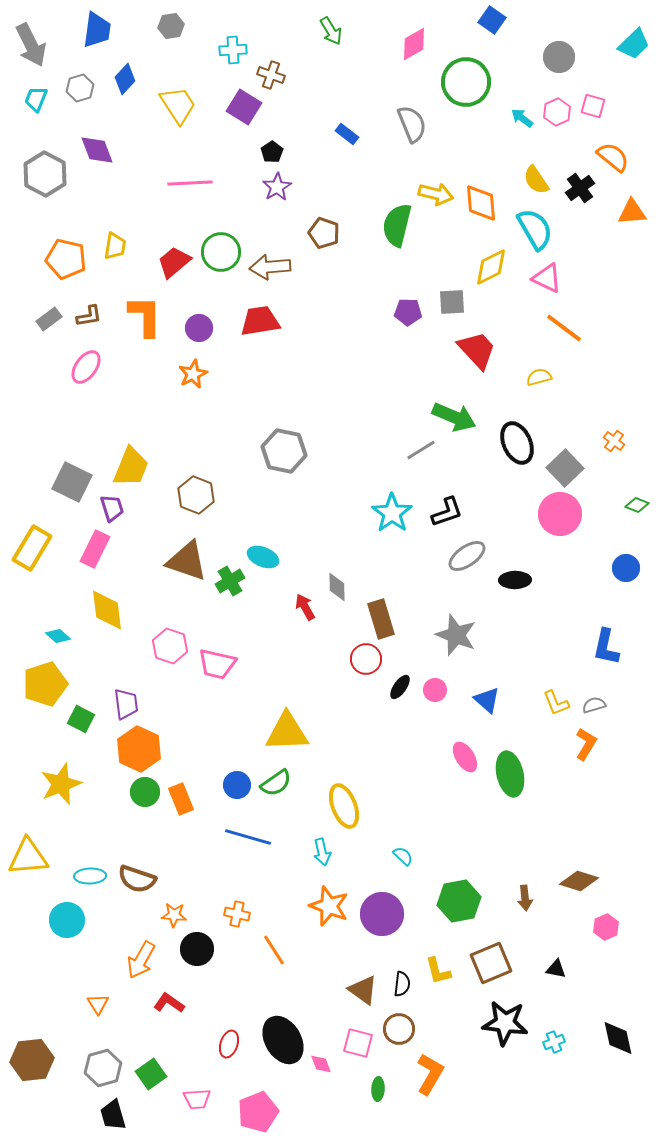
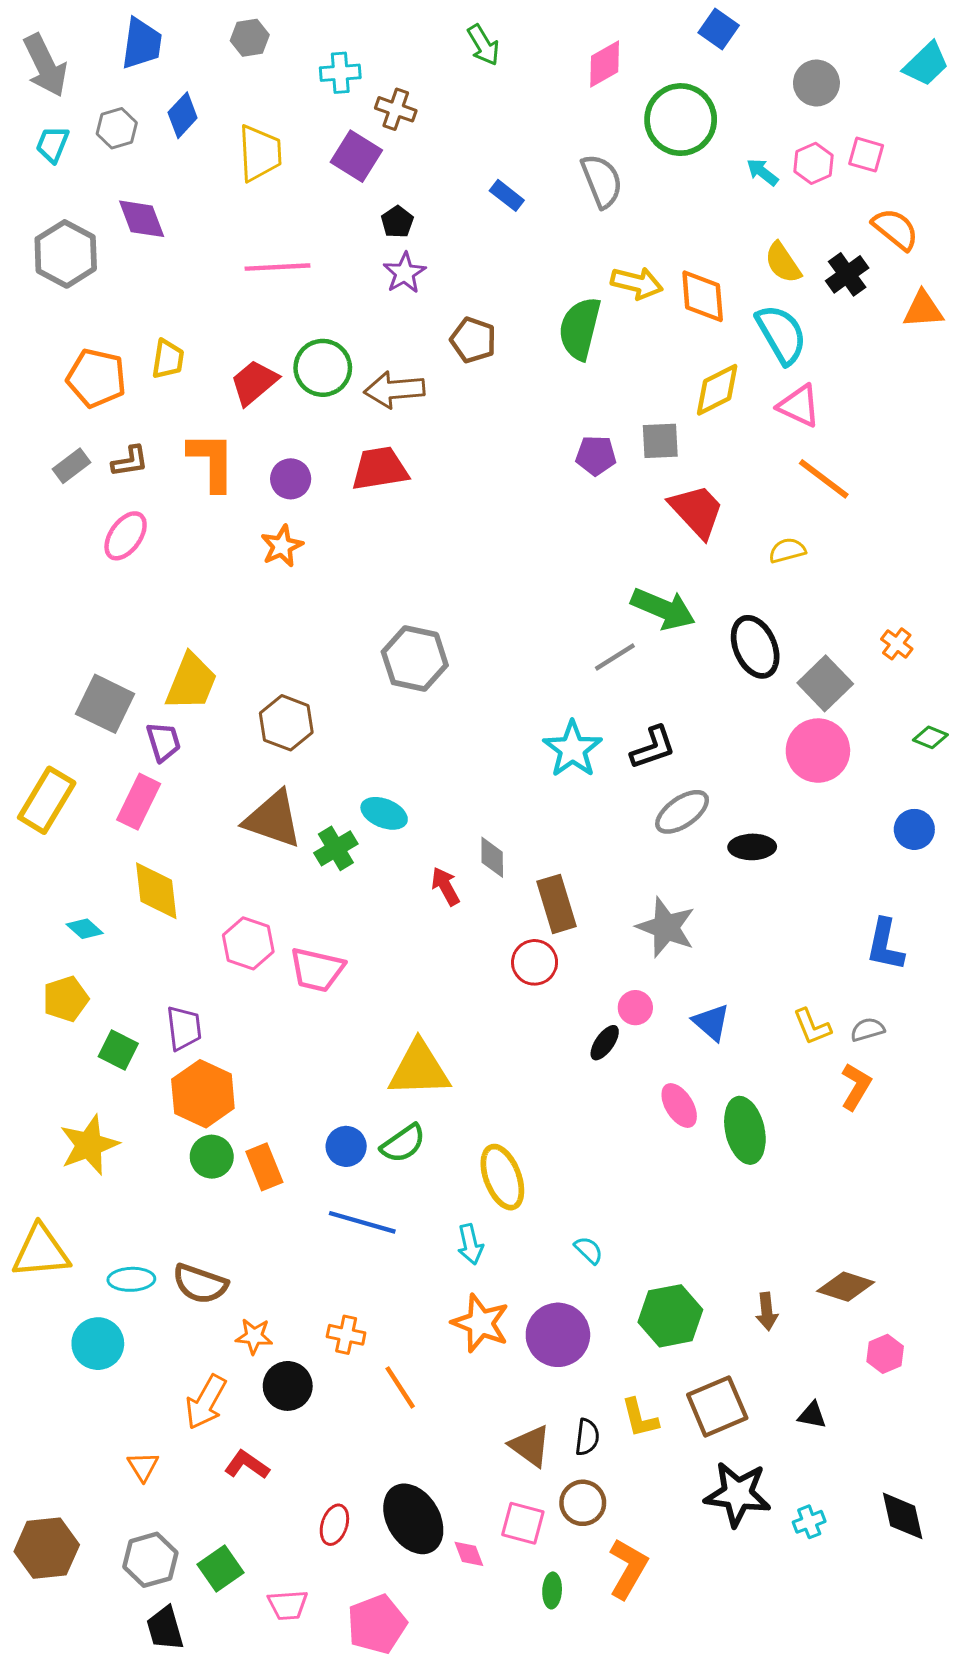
yellow trapezoid: (178, 105) -> (260, 153), turned 30
yellow pentagon: (45, 684) -> (66, 999), size x0.7
black ellipse: (400, 687) -> (605, 1043), moved

